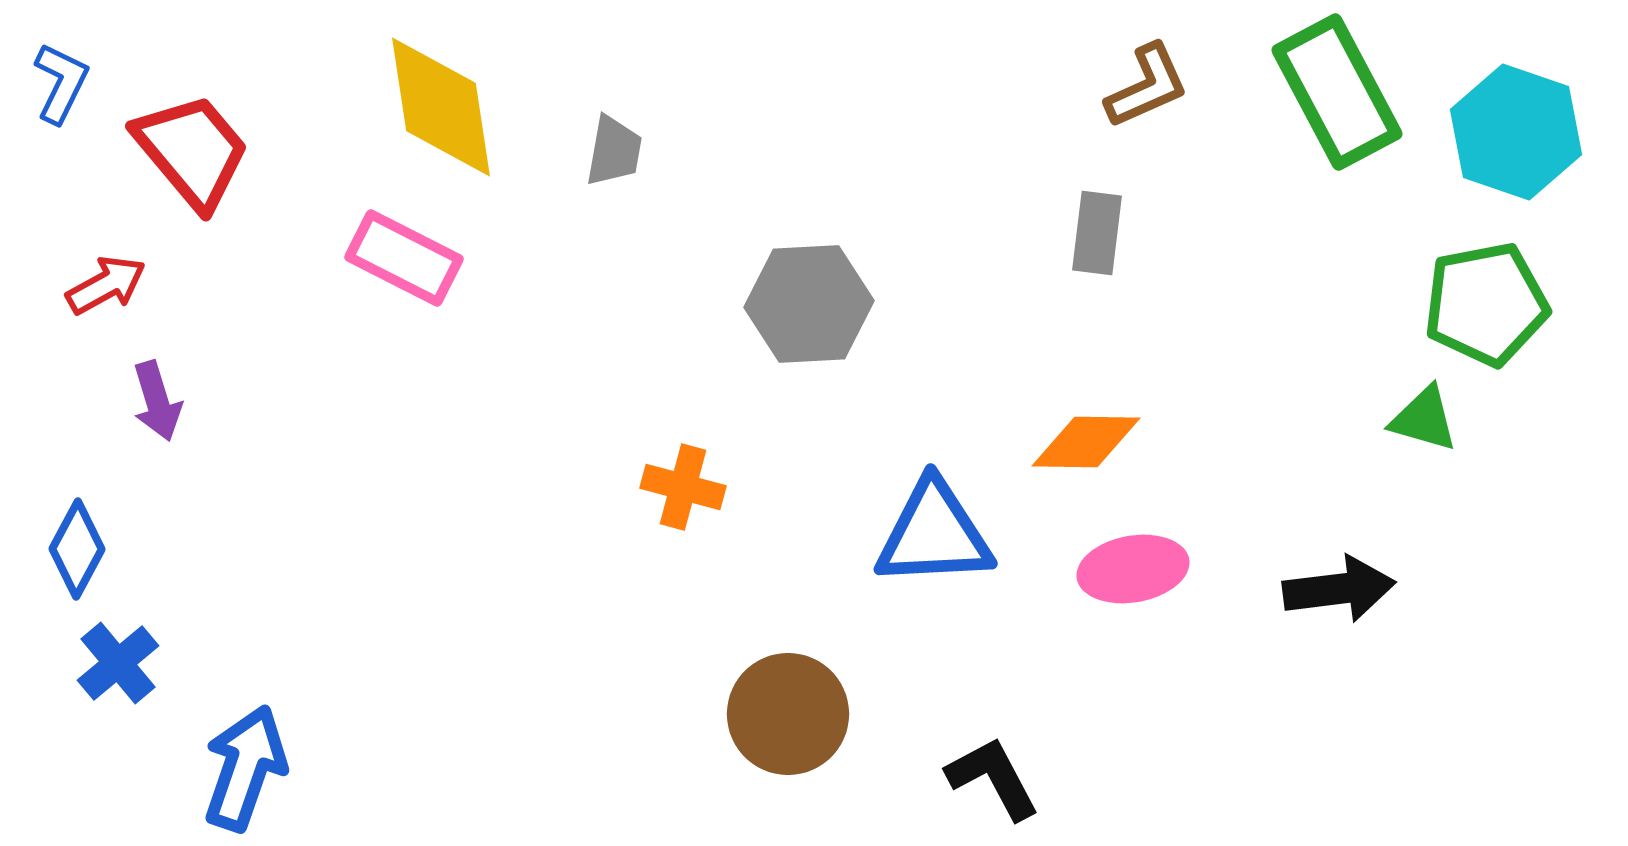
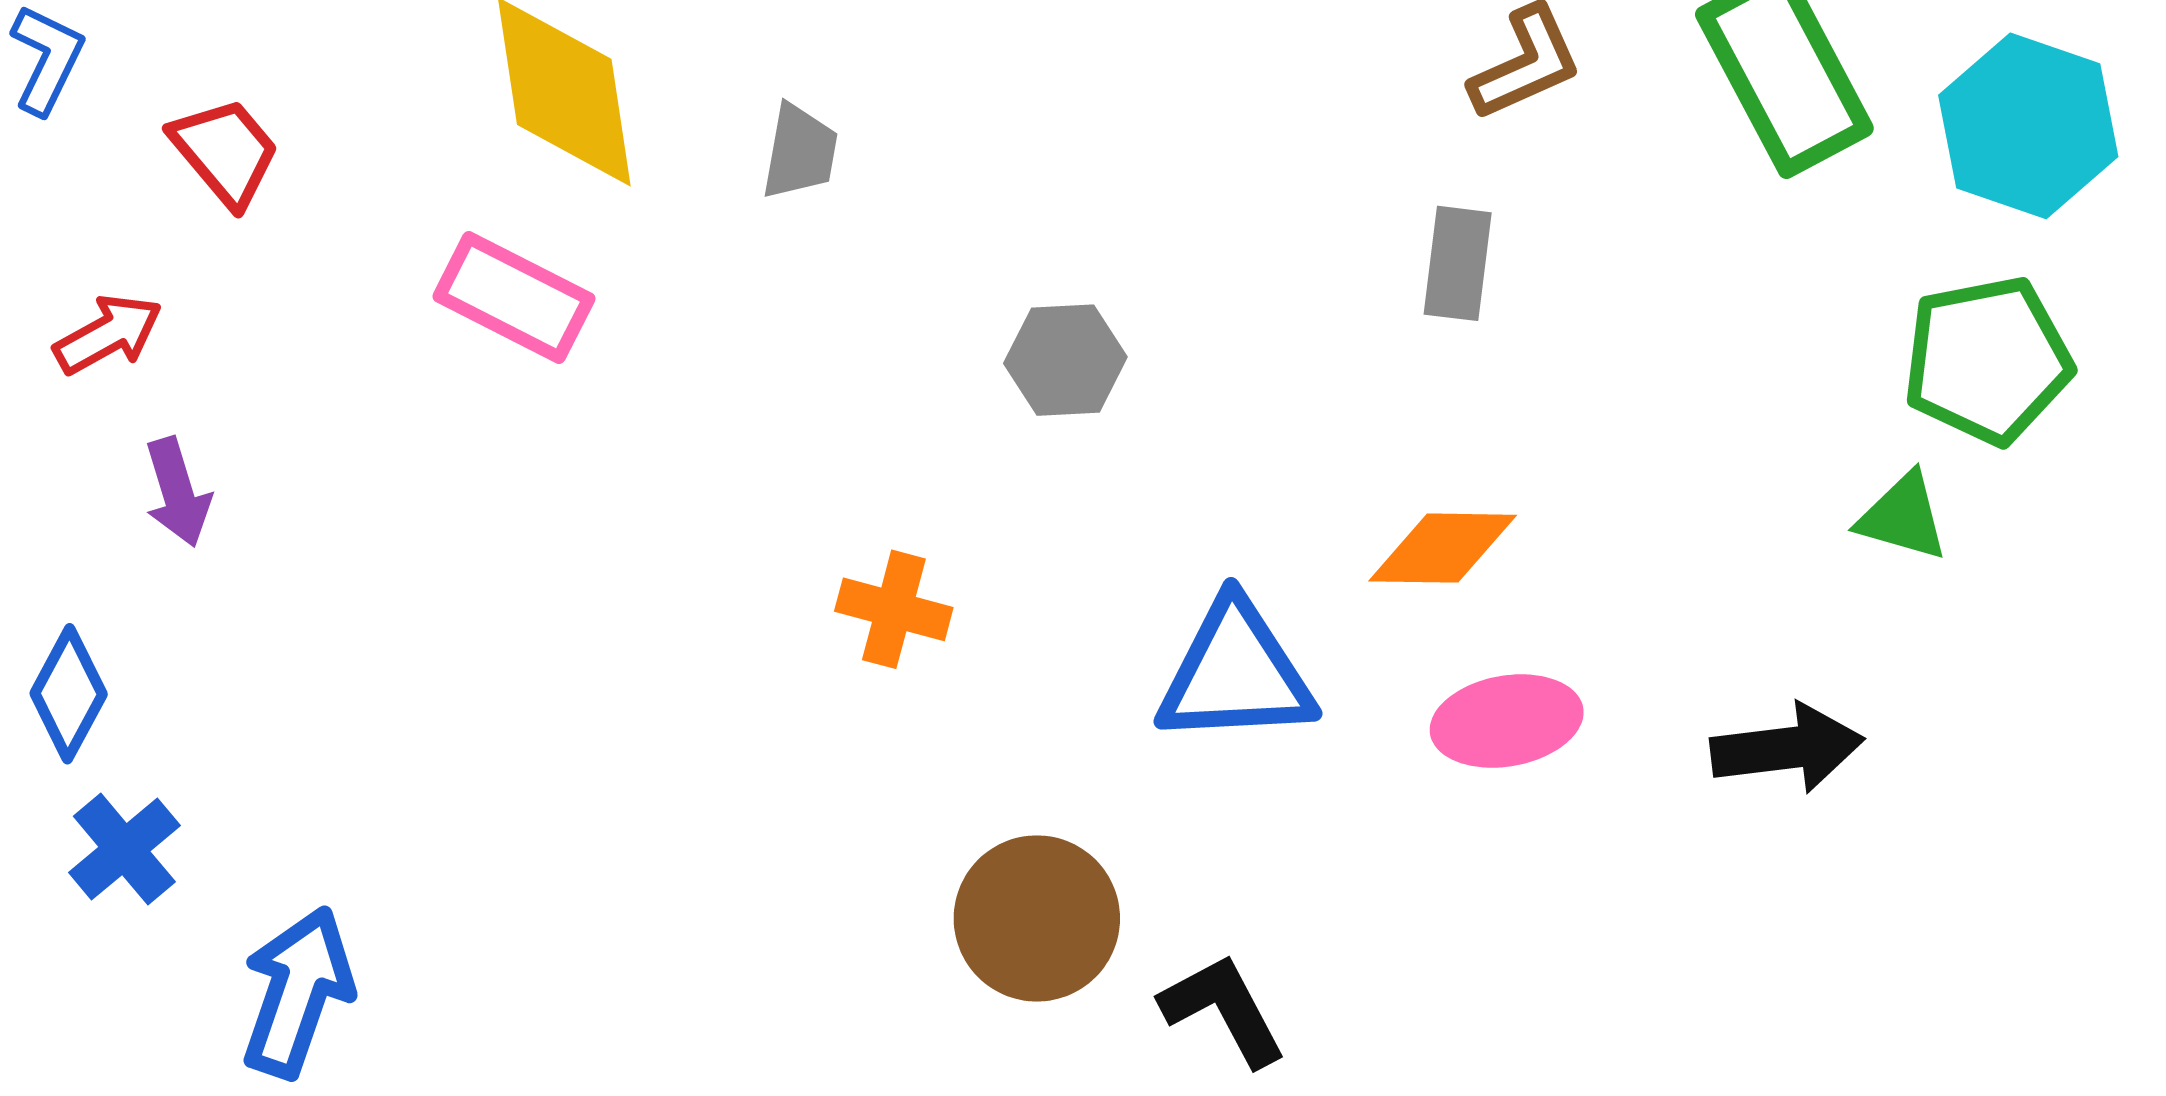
red trapezoid: (192, 151) -> (225, 152), size x0.7
gray hexagon: (809, 304) -> (1065, 360), size x0.7
black L-shape: (993, 778) -> (1223, 1010), moved

